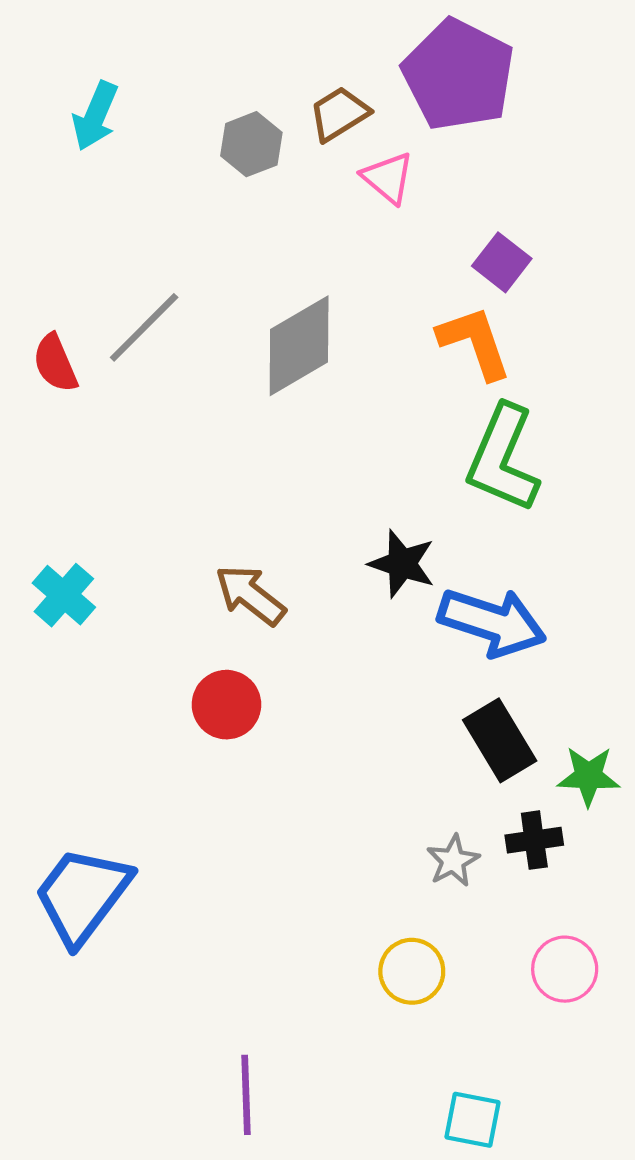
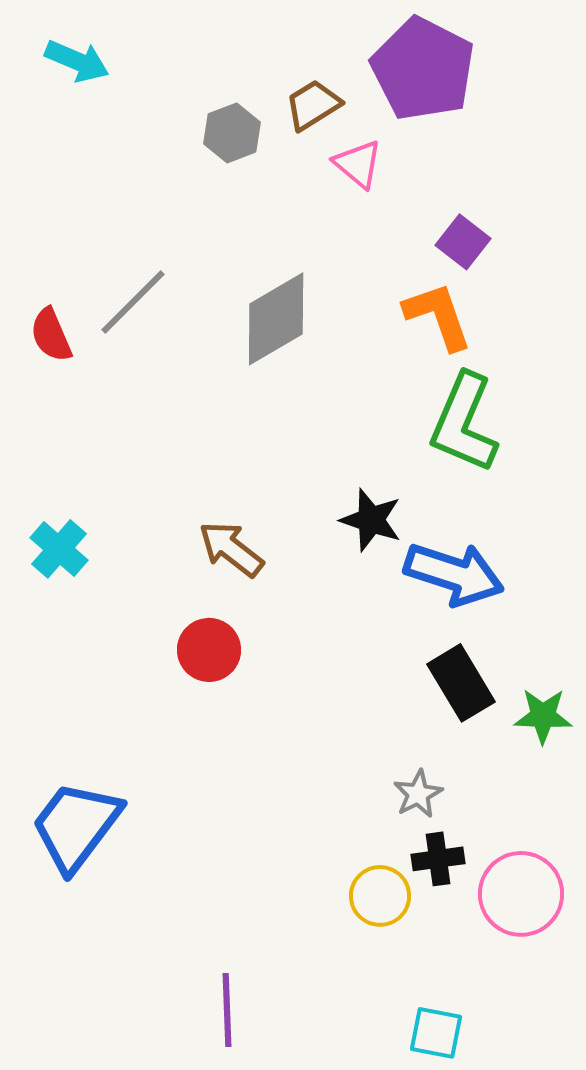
cyan arrow: (95, 116) -> (77, 61), moved, turned -90
black cross: (534, 840) -> (438, 859), moved
pink circle: (565, 969) -> (521, 894), size x1.4

